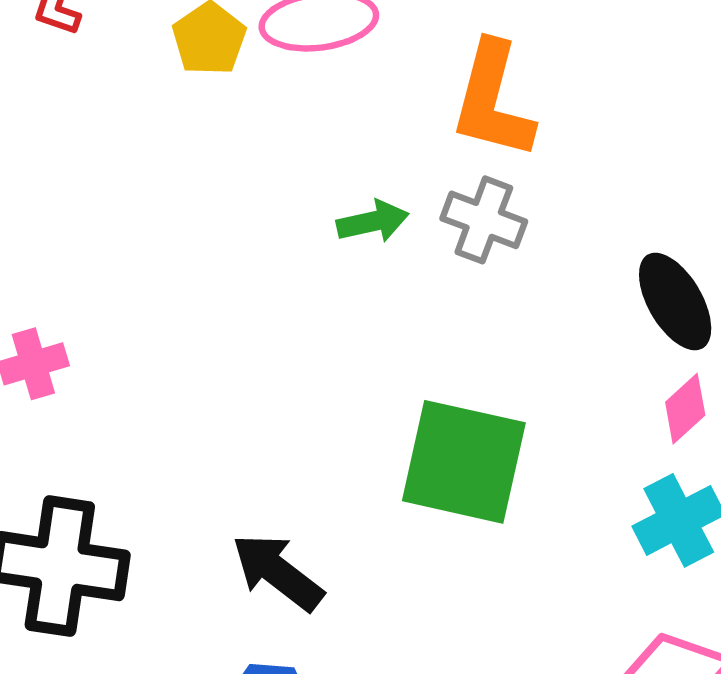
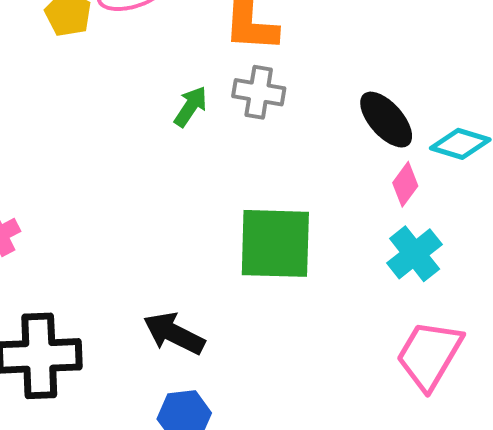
green arrow: (373, 222) -> (191, 107), turned -33

